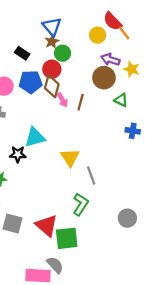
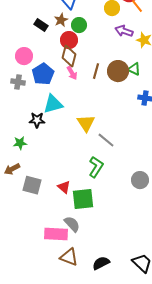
brown star: (52, 41) -> (61, 20), moved
brown circle: (104, 78) -> (118, 71), moved
blue pentagon: (31, 82) -> (43, 74), moved, turned -30
pink arrow: (62, 100) -> (72, 73), moved
gray line: (91, 176) -> (106, 140), turned -30
red triangle: (47, 226) -> (64, 187), size x0.6

